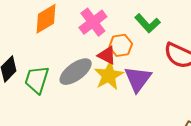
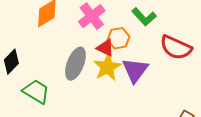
gray ellipse: (76, 72) -> (75, 64), turned -32
green trapezoid: (37, 80) -> (36, 91), moved, turned 104

